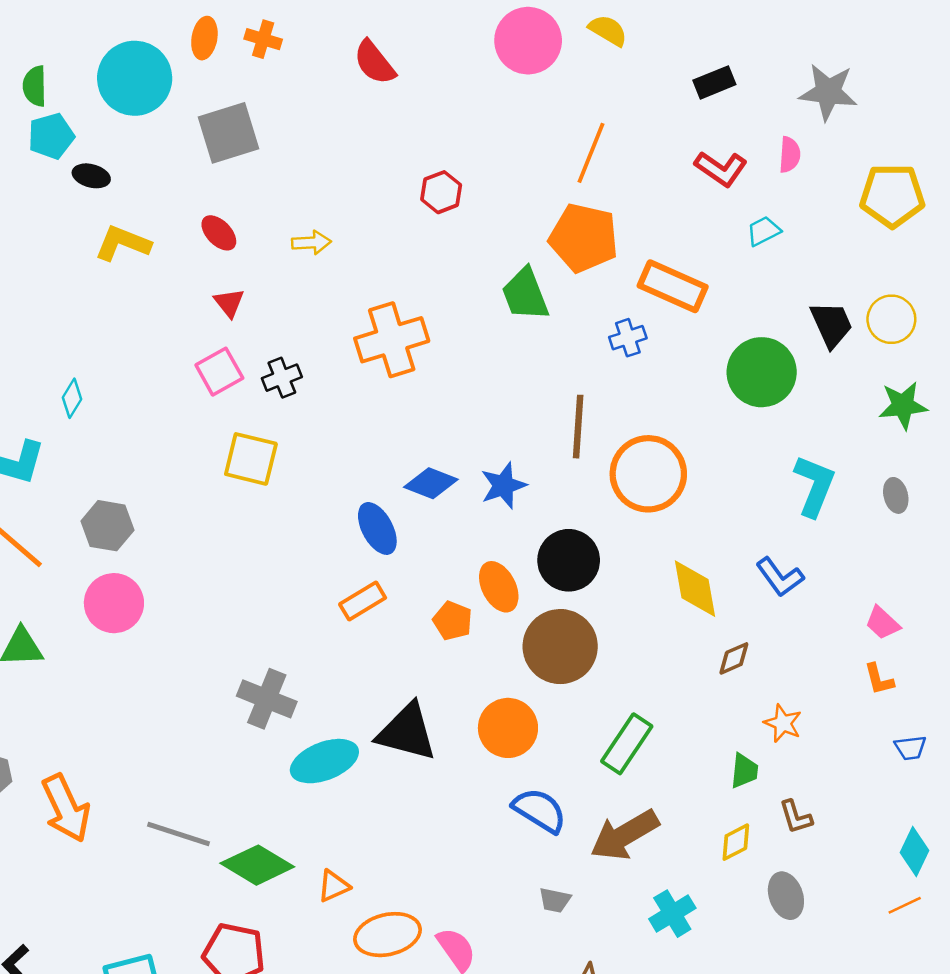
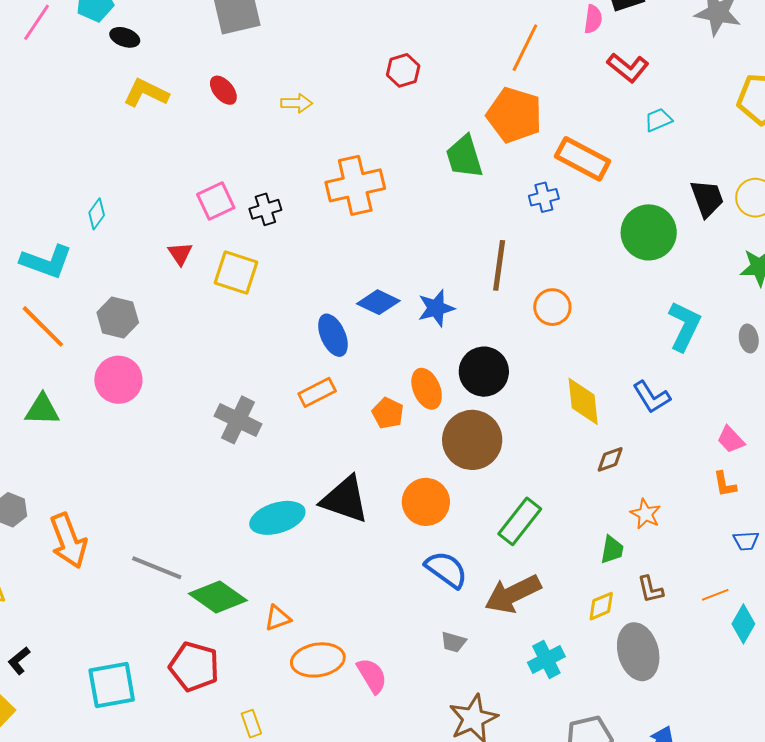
pink semicircle: (790, 155) -> (593, 19), moved
red triangle: (229, 303) -> (180, 254), moved
orange circle: (648, 474) -> (552, 307), size x0.6
gray cross: (267, 699) -> (238, 420), moved
gray ellipse: (786, 896) -> (638, 652), size x1.5
orange line: (905, 905) -> (715, 595), moved

